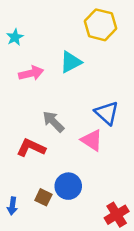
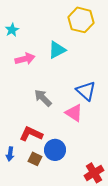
red L-shape: (31, 148) -> (31, 134), moved
blue arrow: (12, 206) -> (10, 154), moved

